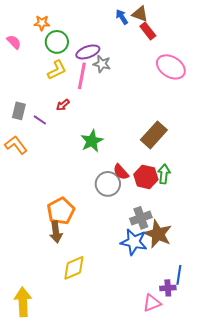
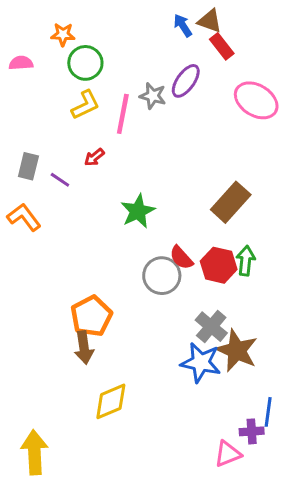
pink semicircle: (14, 42) -> (21, 63), turned -49
purple ellipse: (88, 52) -> (186, 81), moved, turned -35
gray cross: (141, 218) -> (211, 327), turned -30

